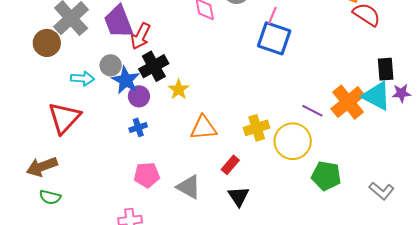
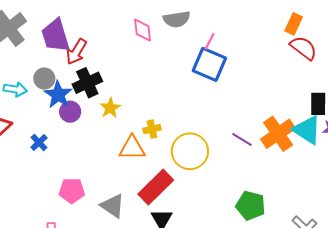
blue cross: (138, 127) -> (39, 142), moved, turned -30
yellow cross: (257, 128) -> (152, 129), moved, size x0.7
yellow circle: (293, 141) -> (190, 151), moved
red rectangle: (230, 165) -> (156, 187), size x1.8

